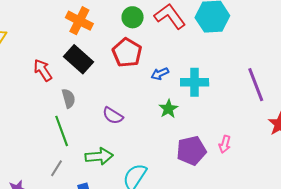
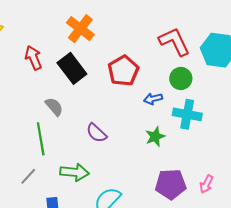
green circle: (133, 17) -> (181, 78), moved
red arrow: (43, 70) -> (33, 58), moved
gray semicircle: (69, 98) -> (54, 107), turned -36

